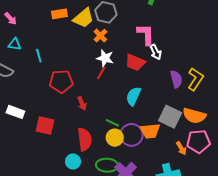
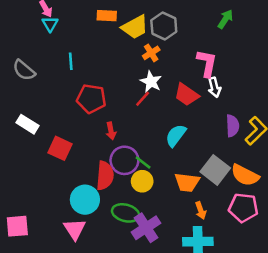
cyan triangle: (15, 44) -> (50, 24), moved, turned 40
purple circle: (132, 135) -> (124, 160), moved
orange arrow: (181, 148) -> (201, 210), moved
cyan circle: (73, 161) -> (85, 200), size x1.5

